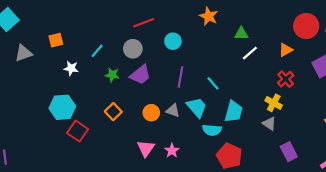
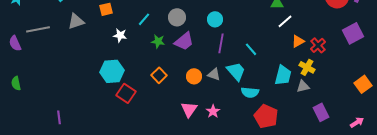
cyan circle: (173, 41) -> (215, 19), moved
orange triangle: (286, 50) -> (298, 41), moved
cyan trapezoid: (234, 112) -> (283, 75), moved
gray triangle: (269, 124) -> (303, 86), turned -48

